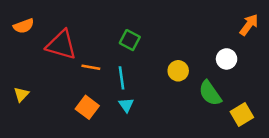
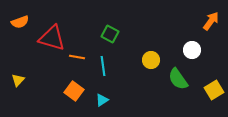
cyan triangle: (126, 105) -> (102, 100), moved, turned 32
yellow square: (242, 114) -> (214, 90), moved

